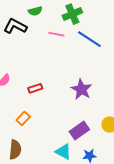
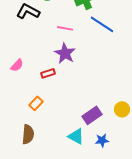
pink line: (56, 34) -> (65, 28), moved
purple star: (81, 89) -> (65, 53), moved

